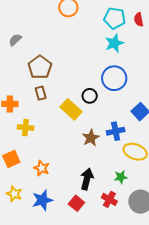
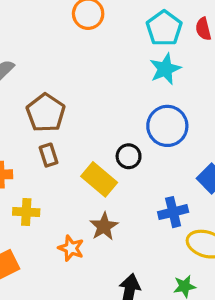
cyan pentagon: (115, 18) -> (164, 28), turned 30
brown star: (91, 138) -> (104, 226), moved
orange star: (42, 168) -> (71, 248), moved

